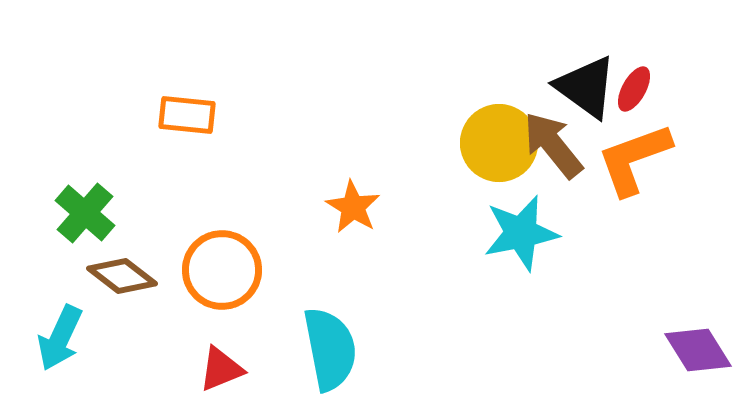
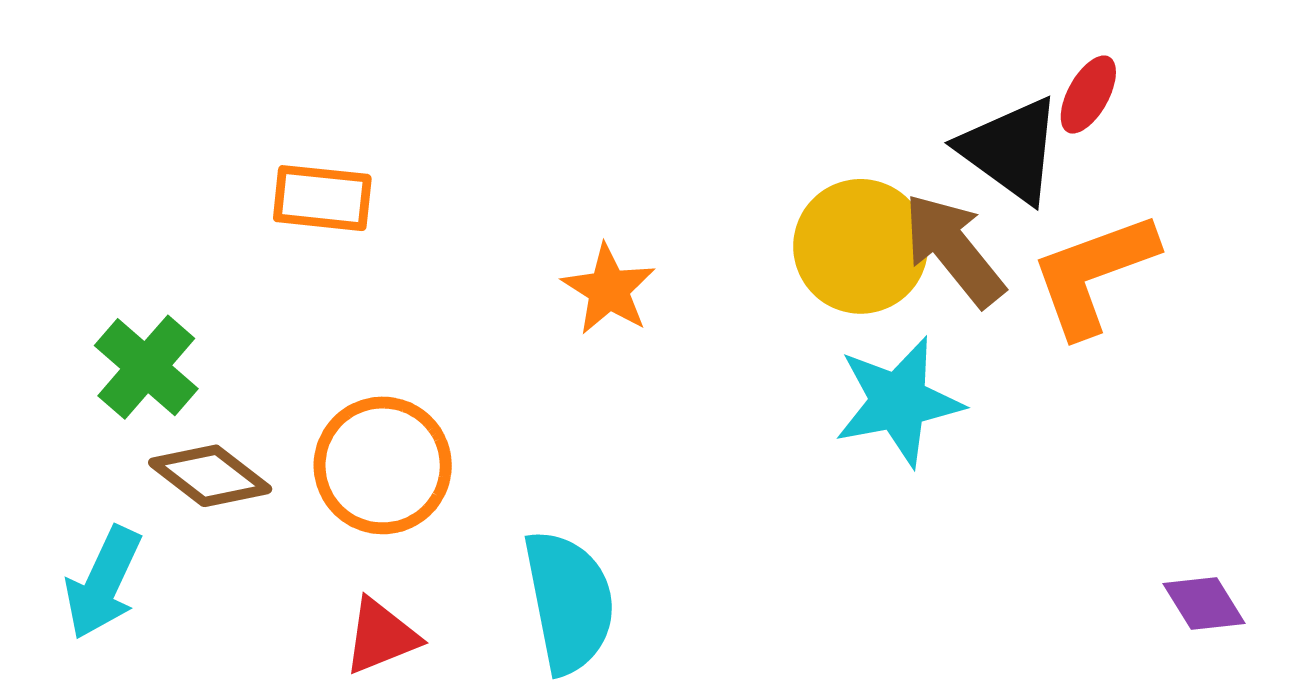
red ellipse: (634, 89) -> (1088, 95), moved
orange star: (353, 207) -> (609, 289), moved
purple diamond: (698, 350) -> (1204, 603), size x0.7

